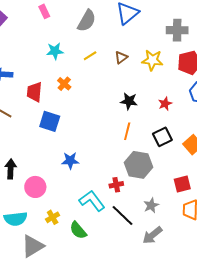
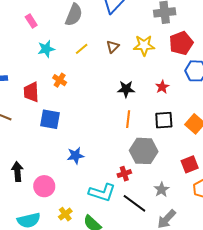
pink rectangle: (44, 11) -> (31, 21), moved
black square: (162, 137) -> (164, 120), turned 30
cyan L-shape: (92, 201) -> (102, 193), turned 152

